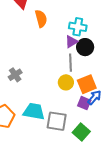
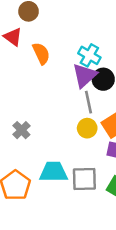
cyan cross: (78, 27) -> (89, 55), turned 30
purple triangle: (71, 42) -> (85, 75), size x1.5

